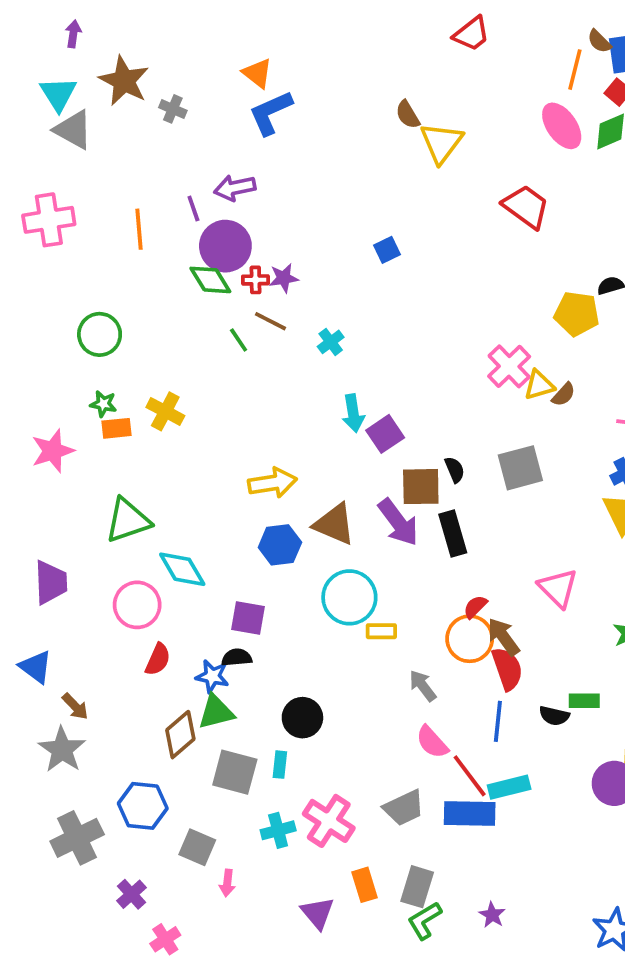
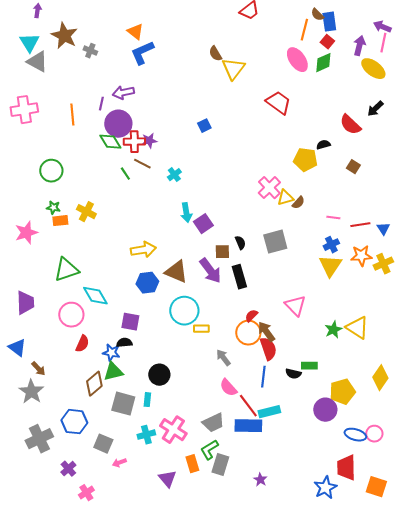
purple line: (193, 209) -> (101, 104), turned 32
red cross: (255, 280) -> (134, 142), size x1.5
brown square: (421, 487) -> (222, 252), size x0.7
pink arrow: (227, 883) -> (119, 463), turned 64
green L-shape: (425, 921) -> (209, 450), moved

